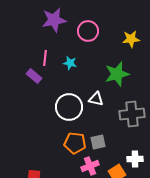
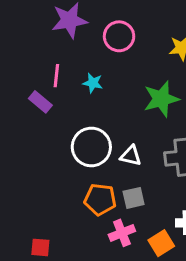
white triangle: (96, 99) -> (131, 156), moved

